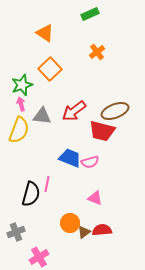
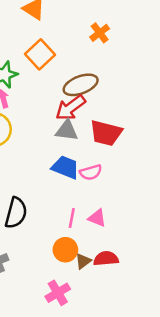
brown ellipse: (115, 111) -> (81, 85), moved
gray triangle: (42, 116) -> (67, 131), moved
pink line: (47, 184) -> (72, 218), moved
pink cross: (39, 257) -> (58, 293), moved

